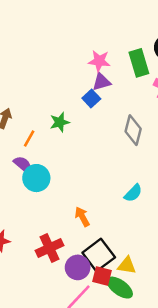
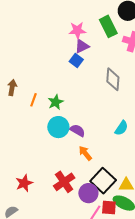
green star: (60, 122) -> (56, 102), moved
purple semicircle: (23, 165) -> (77, 130), moved
cyan circle: (36, 178) -> (58, 127), moved
red square: (102, 276) -> (109, 207), moved

